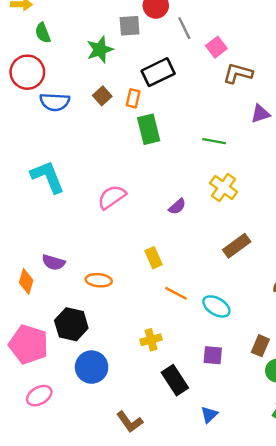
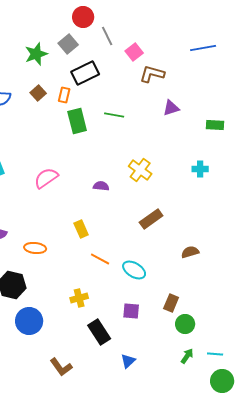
gray square: (130, 26) -> (68, 44), moved, turned -36
green line: (214, 141) -> (114, 115), moved
purple semicircle: (177, 207) -> (101, 186), turned -133

